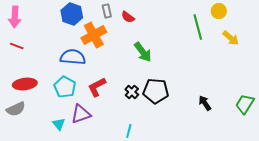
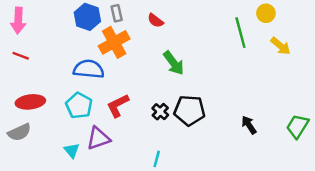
gray rectangle: (107, 11) -> (117, 13), moved

